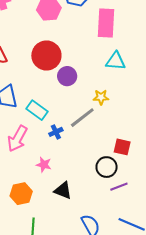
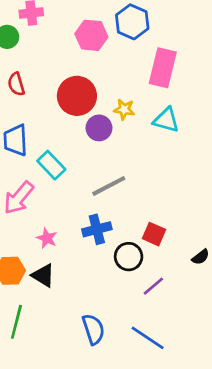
yellow star: (101, 97) -> (124, 109), moved
blue cross: (56, 132) -> (97, 229), moved, size x1.5
purple line: (119, 187) -> (153, 286), moved, turned -30
black triangle: (63, 190) -> (43, 275), moved

